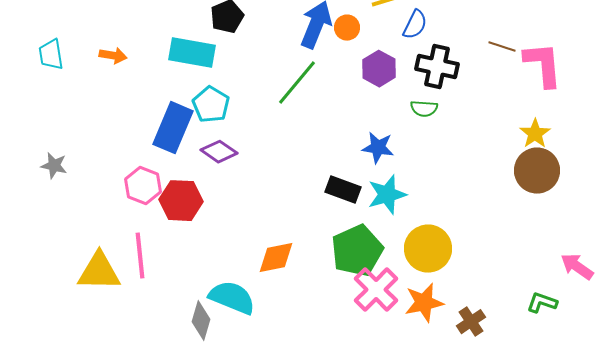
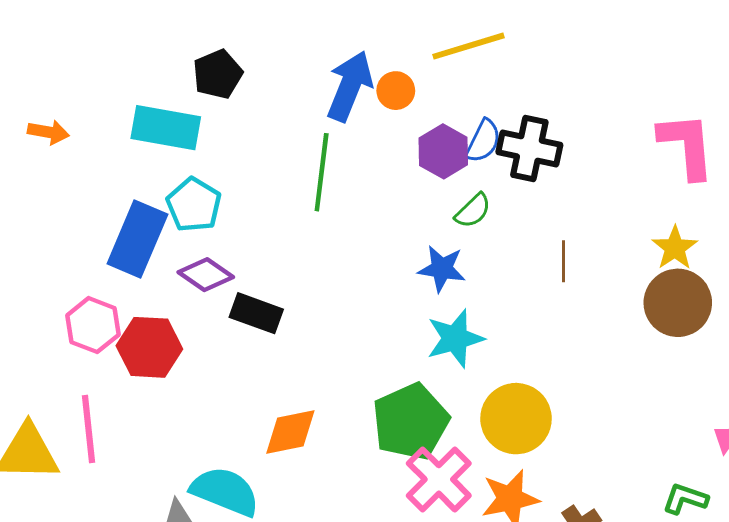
blue semicircle: (415, 25) -> (483, 141), moved
brown line: (502, 47) -> (563, 261), moved, turned 72
green line: (297, 83) -> (322, 172), turned -33
green semicircle: (424, 109) -> (473, 211), moved, turned -48
black rectangle: (343, 190) -> (256, 313), moved

